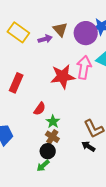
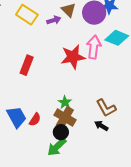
red semicircle: (40, 109) -> (35, 120), moved
brown cross: (52, 137) -> (65, 117), size x1.5
green arrow: (43, 166) -> (57, 147), size x1.5

